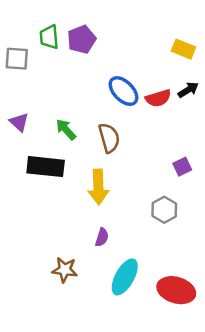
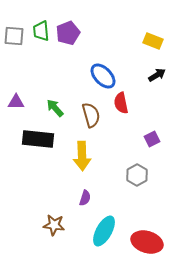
gray square: (17, 59) -> (14, 36), moved
red semicircle: (158, 98) -> (121, 103), moved, turned 95
purple triangle: (19, 122) -> (16, 102), turned -42

